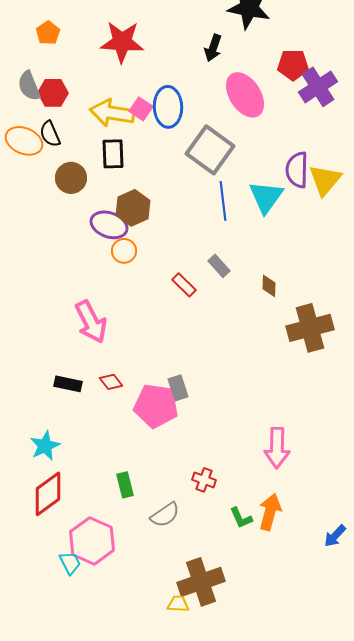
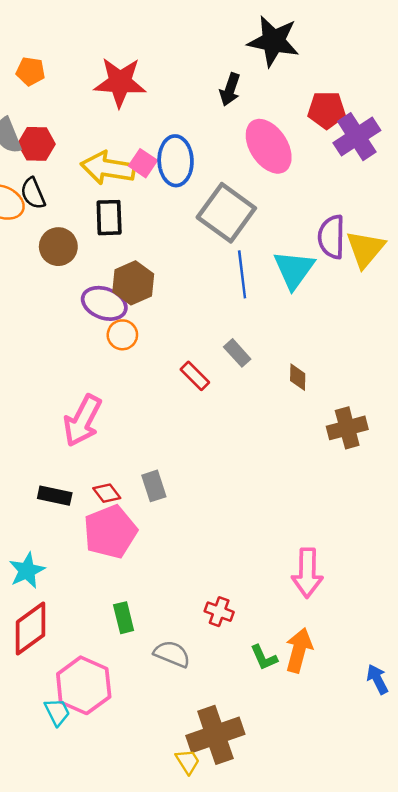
orange pentagon: (48, 33) -> (31, 71), turned -30
pink arrow: (91, 322) -> (82, 421), turned 54
brown cross: (310, 328) -> (347, 428), size x0.7
gray rectangle: (178, 388) -> (154, 486), moved
pink pentagon: (156, 406) -> (110, 532), moved, turned -30
gray semicircle: (165, 515) -> (172, 654), turned -124
blue arrow: (335, 536) -> (377, 679), turned 110
yellow trapezoid: (178, 604) -> (188, 761), turned 55

